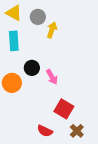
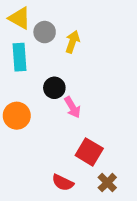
gray circle: (38, 17) -> (45, 32), moved
black circle: (32, 68) -> (54, 88), moved

